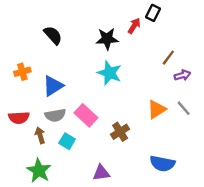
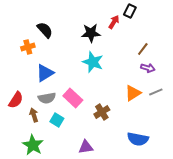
orange cross: (22, 72) -> (28, 47), moved
purple arrow: (182, 75) -> (148, 68), moved, turned 32
gray line: (184, 108) -> (156, 92), turned -72
red semicircle: (19, 118) -> (16, 100), turned -54

